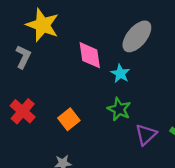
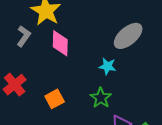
pink diamond: (90, 55) -> (60, 43), moved
cyan star: (120, 74) -> (107, 66), turned -30

